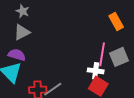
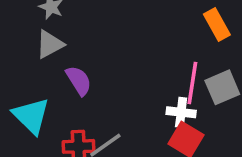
purple semicircle: (17, 55) -> (79, 81), moved, turned 42

